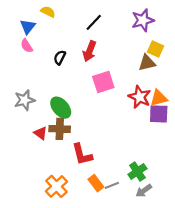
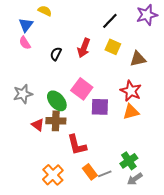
purple star: (143, 20) -> (147, 15), moved
black line: (94, 22) -> (110, 21), moved
yellow square: (156, 49) -> (113, 47), moved
pink square: (103, 82) -> (82, 89), moved, turned -35
orange triangle: (159, 98) -> (131, 112), moved
purple square: (159, 114) -> (100, 107), moved

